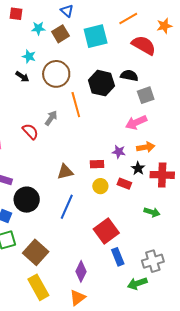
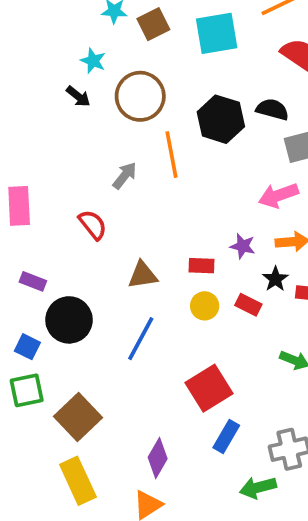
red semicircle: (30, 131) -> (93, 225), moved
blue rectangle: (118, 257) -> (226, 436), turned 48

